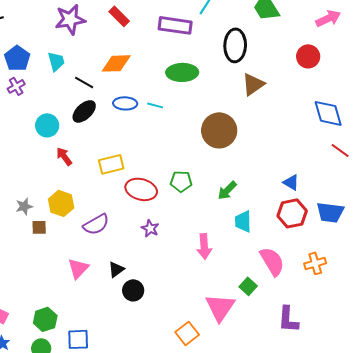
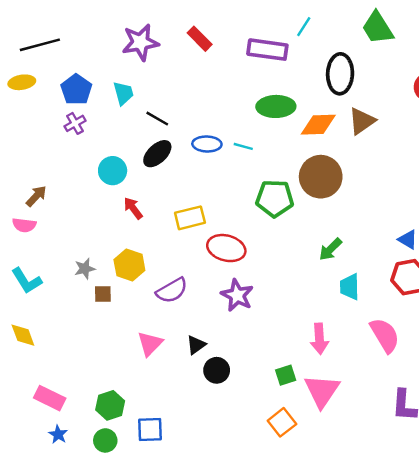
orange diamond: (116, 63) -> (318, 125), moved
green pentagon: (181, 181) -> (275, 198), moved, size x1.4
purple star: (150, 228) -> (237, 295), size x1.5
pink arrow: (204, 246) -> (319, 339), moved
green square: (248, 286) -> (286, 375), moved, turned 30

